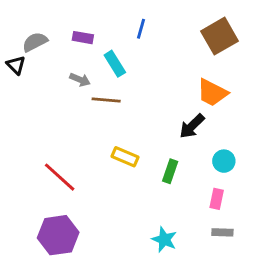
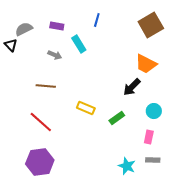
brown line: (106, 100) -> (46, 86), moved
green rectangle: (170, 171) -> (117, 118), turned 35
cyan star: (164, 240) -> (127, 166), moved

